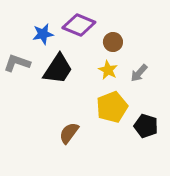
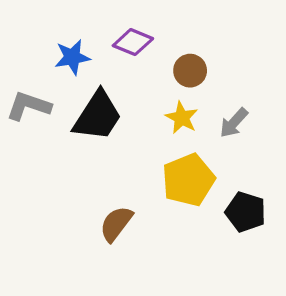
purple diamond: (79, 25) -> (133, 42), size x0.7

